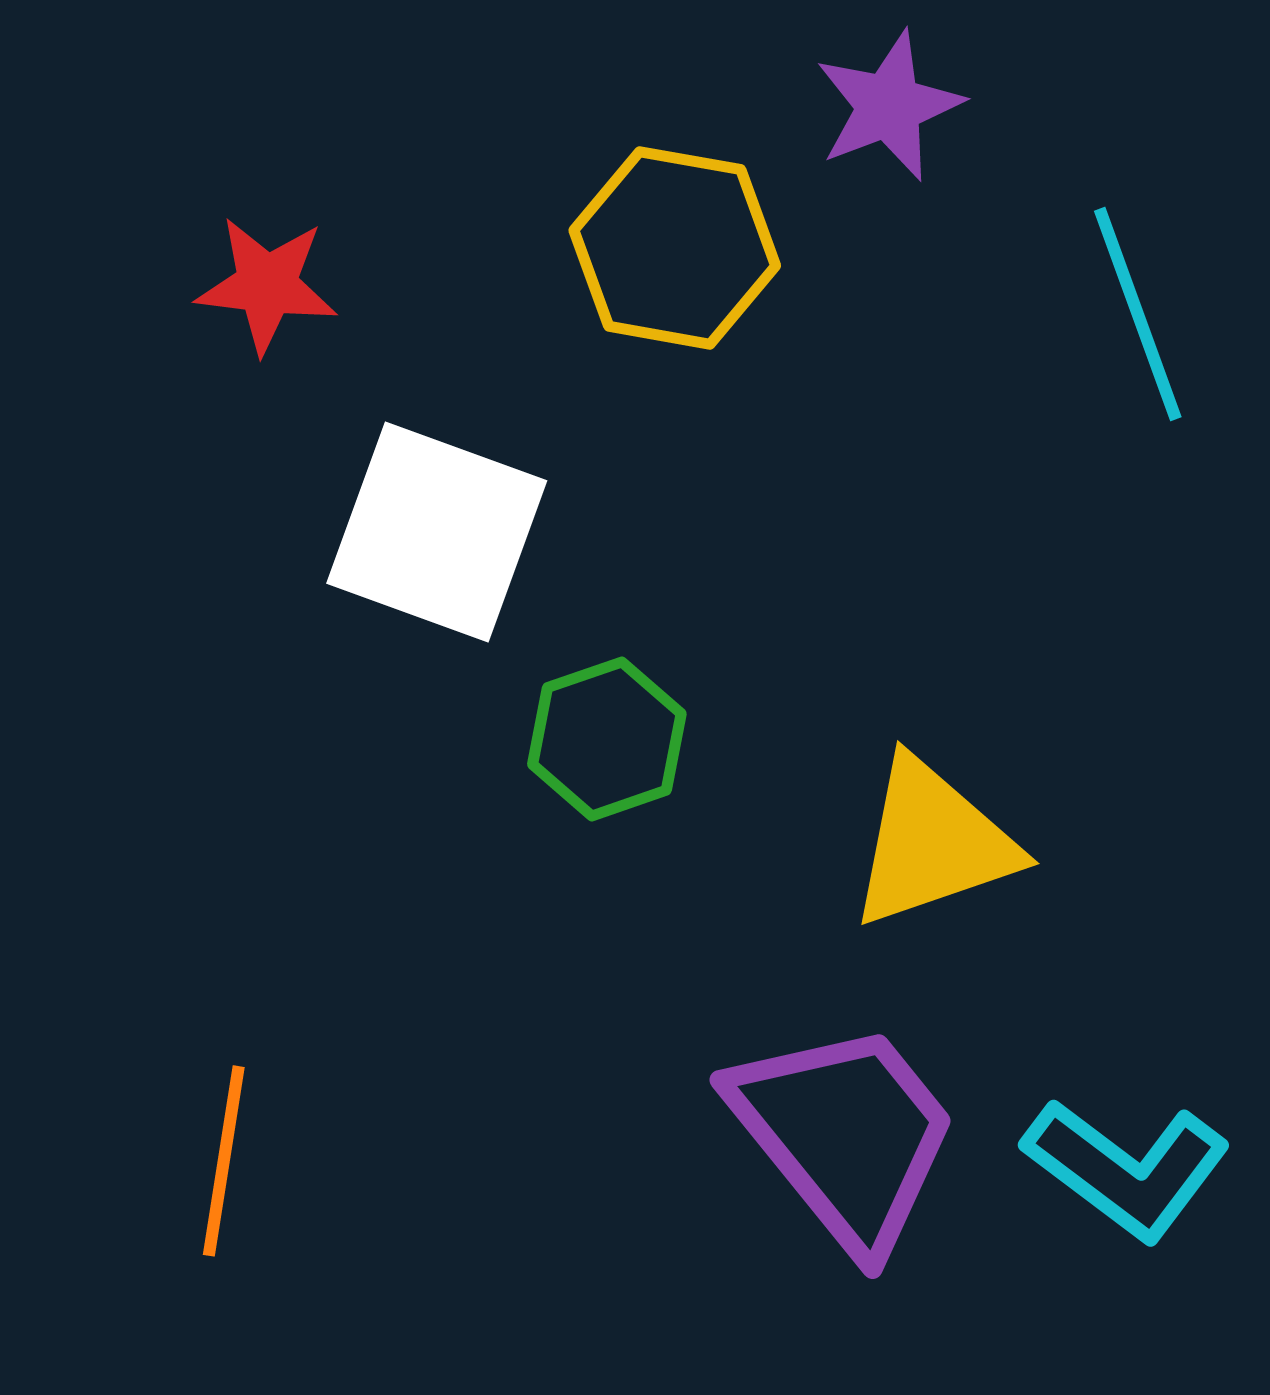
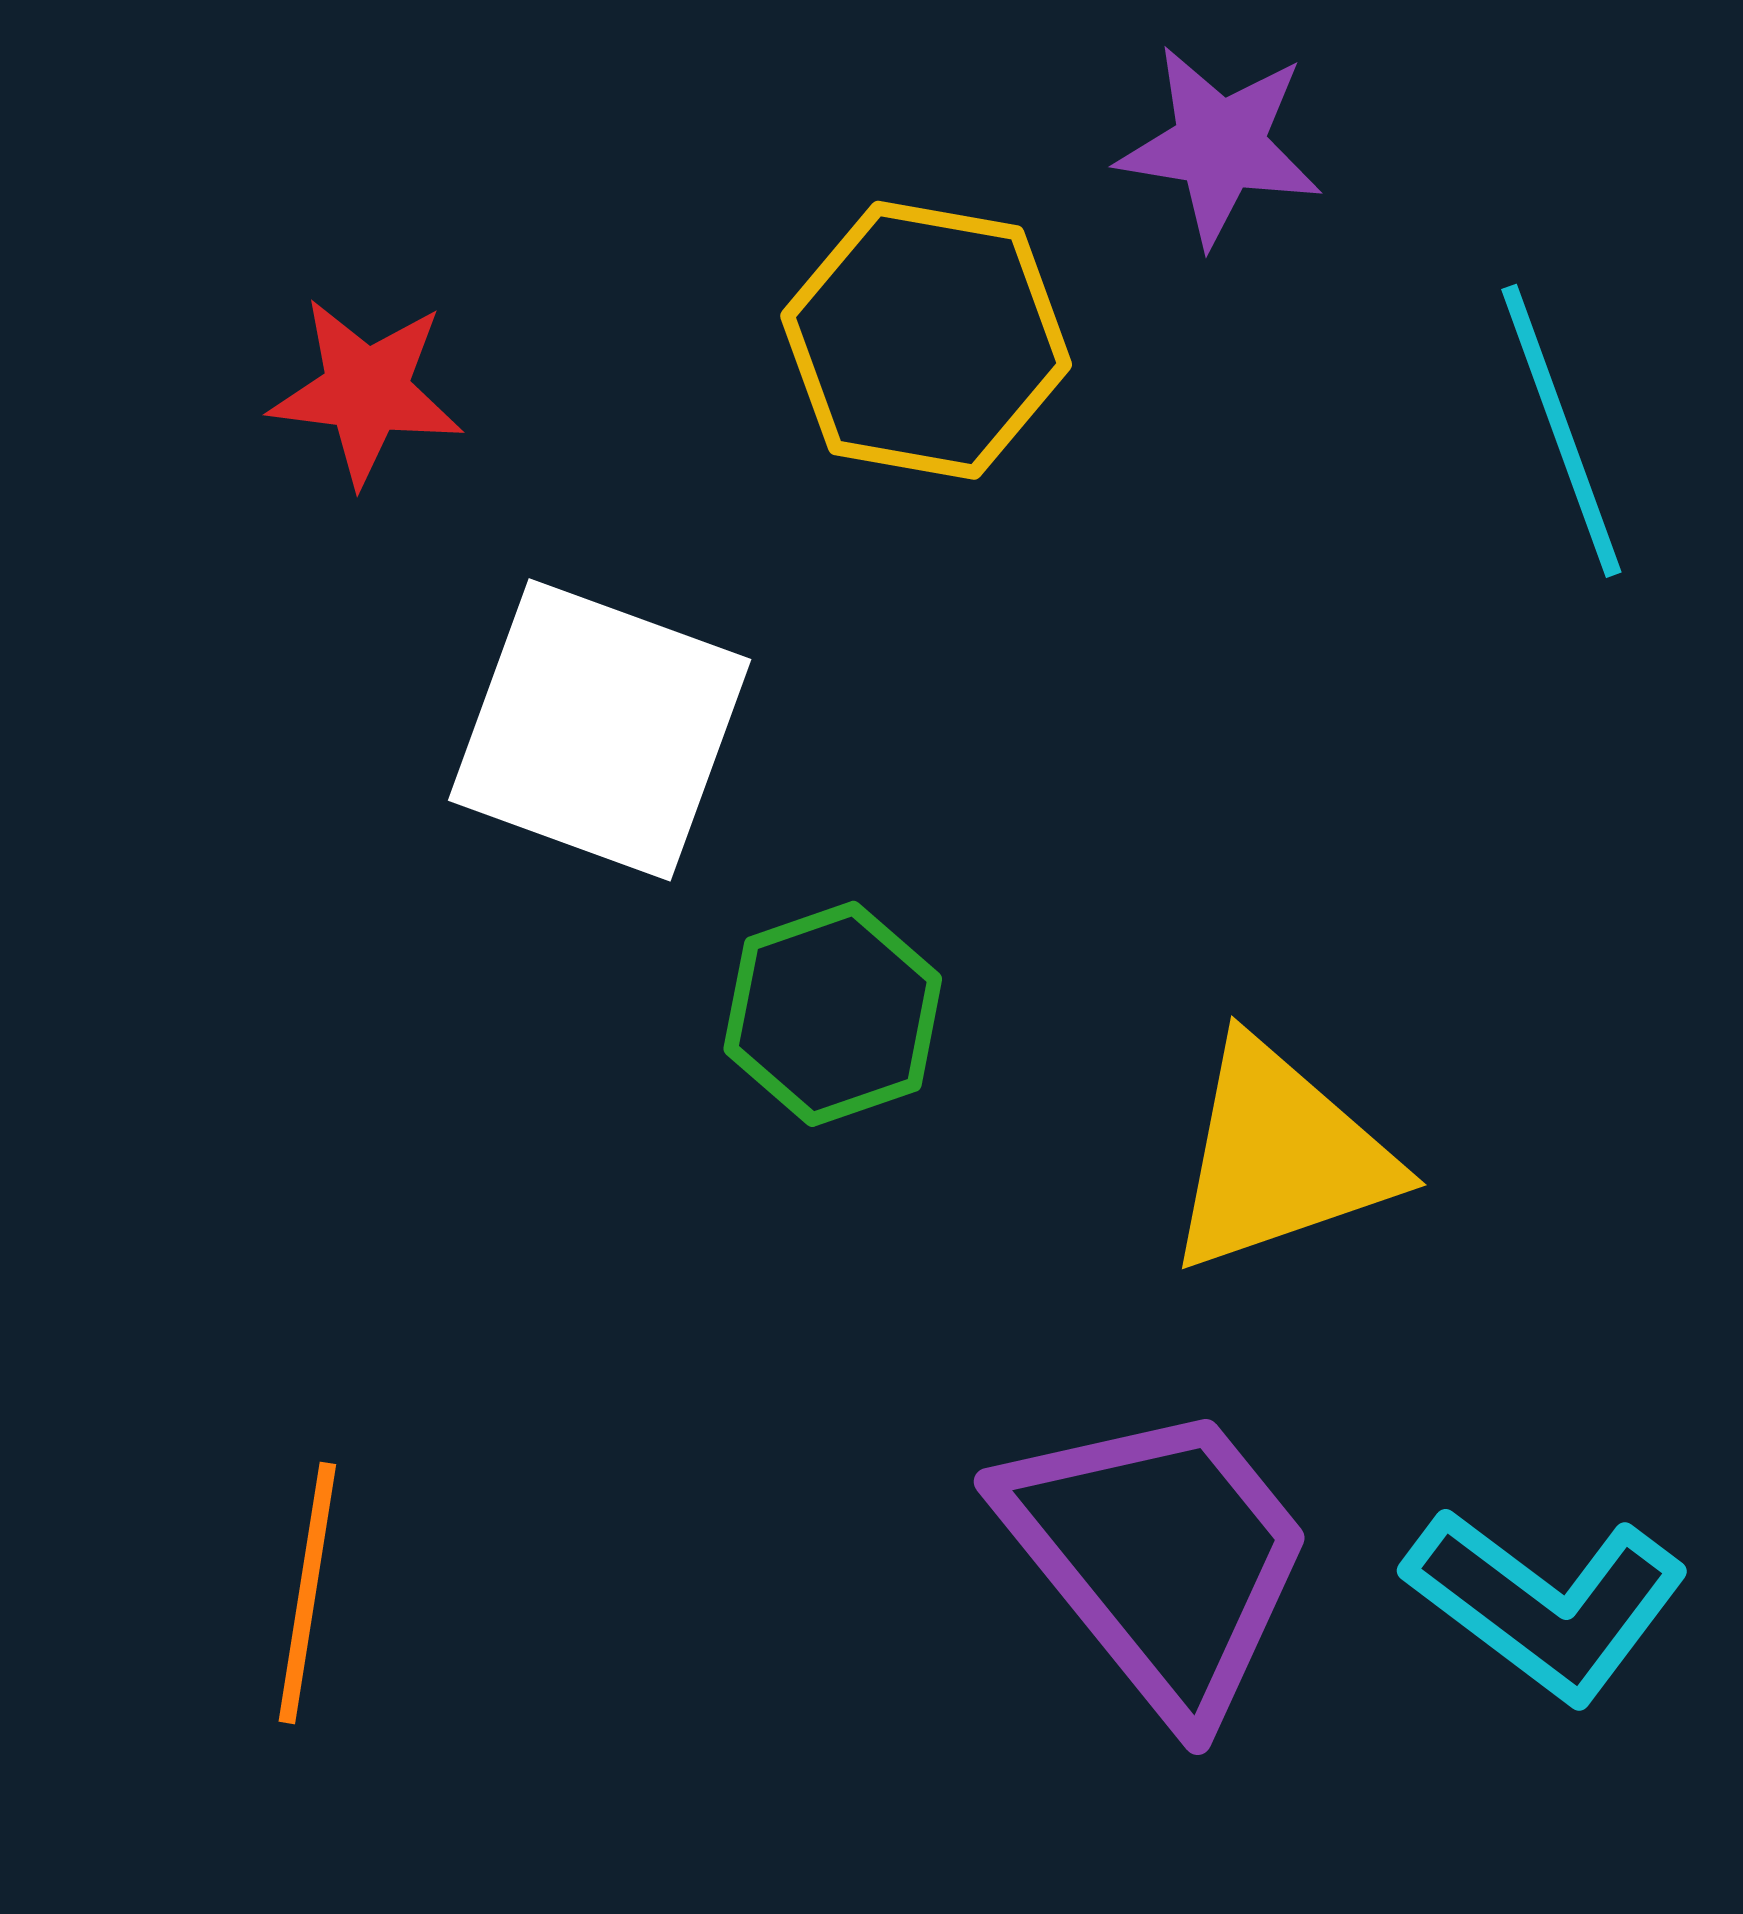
purple star: (889, 106) -> (1220, 145), turned 30

